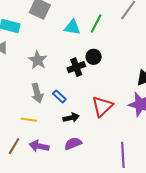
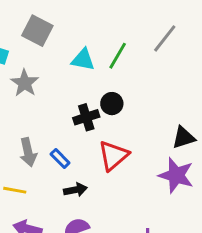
gray star: (38, 60) -> (25, 83), moved
red triangle: (102, 106) -> (113, 155), moved

